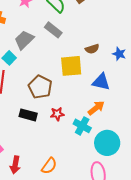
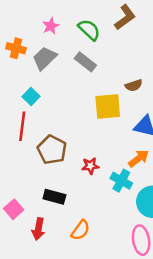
gray trapezoid: (24, 40) -> (45, 58), moved
brown pentagon: (40, 87) -> (52, 150), moved
black rectangle: (28, 115) -> (54, 197), moved

